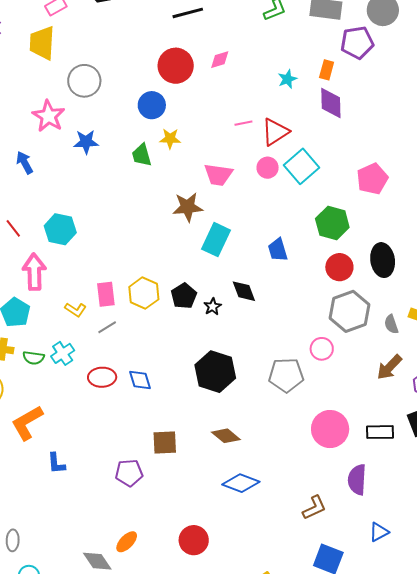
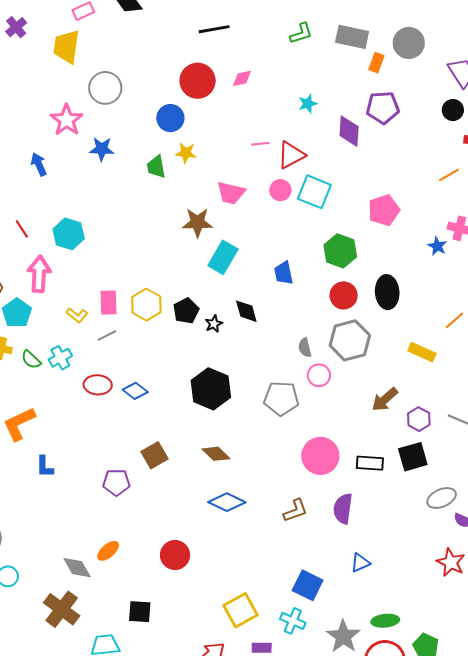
purple pentagon: (357, 42) -> (383, 108), moved
orange rectangle: (327, 70) -> (376, 63), moved
cyan square: (302, 166) -> (314, 192), turned -32
gray semicircle: (391, 324) -> (305, 348), moved
green semicircle: (33, 358) -> (31, 360), turned 30
blue diamond: (140, 380) -> (135, 391), turned -40
brown square: (165, 443) -> (154, 455), turned -32
brown L-shape: (314, 508) -> (295, 511), moved

